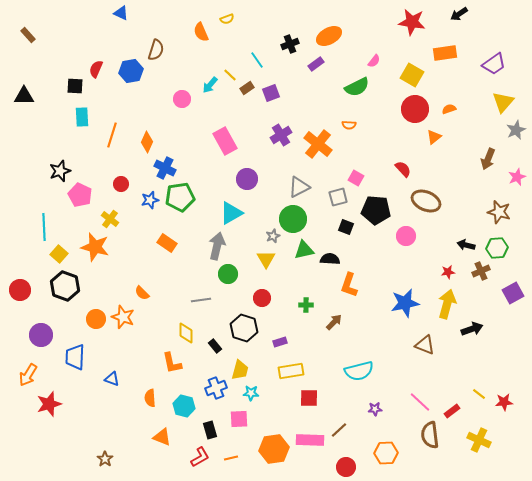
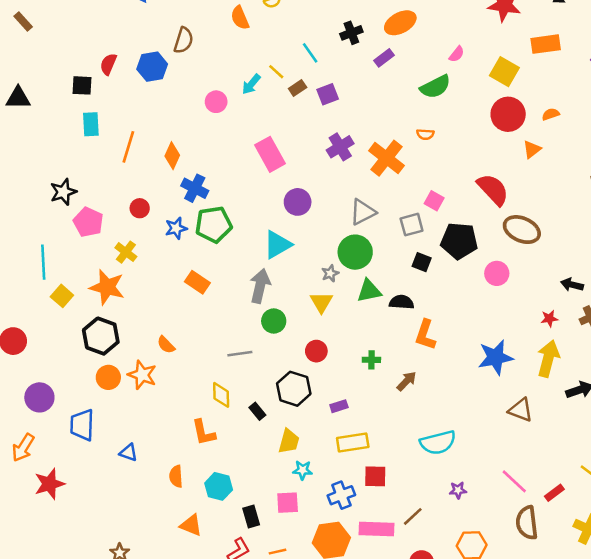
red semicircle: (403, 169) -> (493, 189), size x1.6
black hexagon: (65, 286) -> (101, 336), moved
blue cross: (216, 388) -> (341, 495), moved

